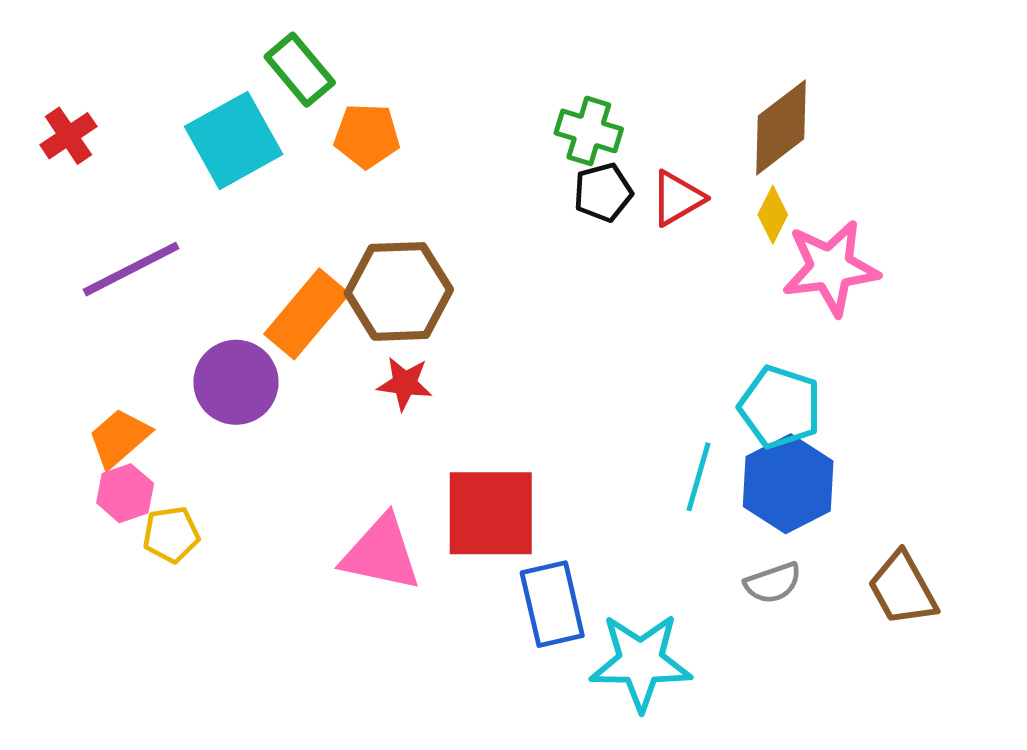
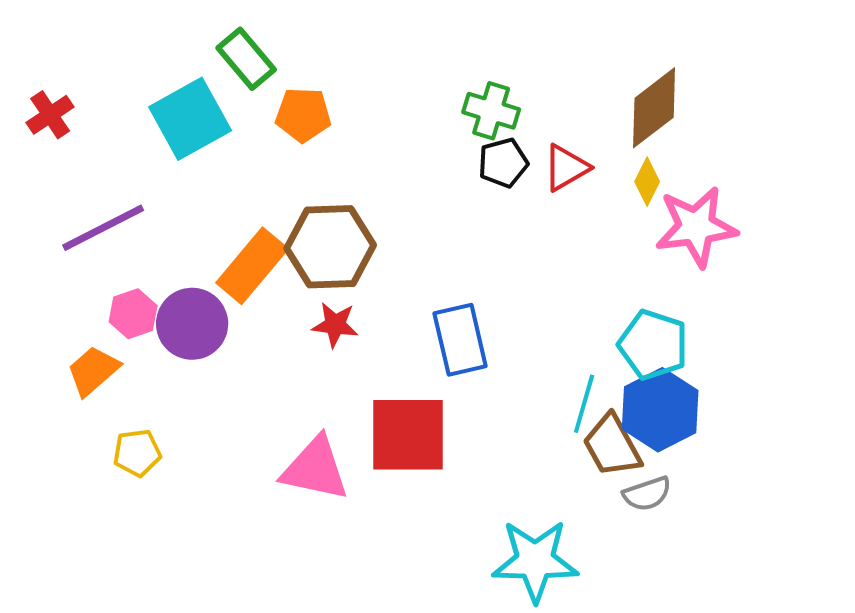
pink hexagon: (125, 493) -> (133, 314), moved
brown trapezoid: (903, 589) -> (612, 446), moved
blue rectangle: (552, 604) -> (460, 340), moved

